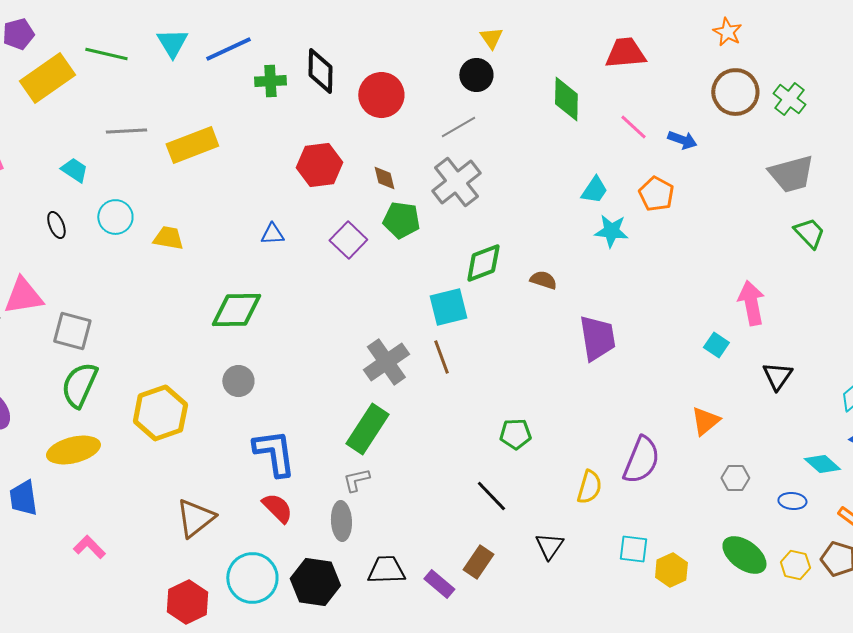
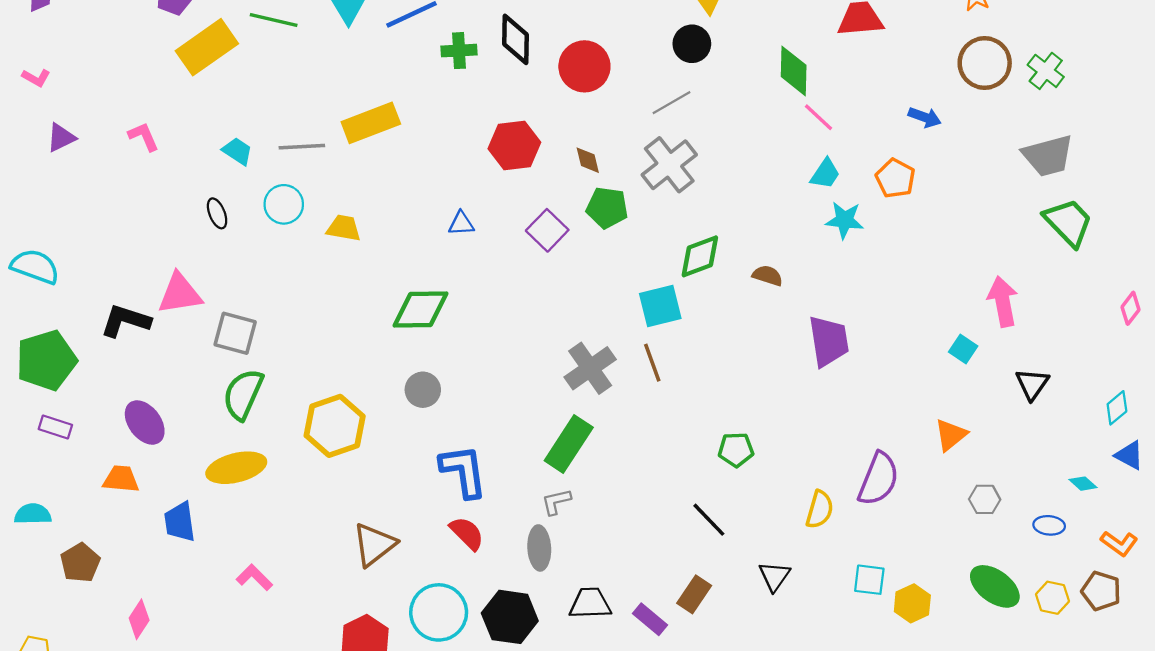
pink line: (633, 127) -> (818, 117), moved
gray line: (126, 131) -> (302, 147), moved
green trapezoid: (809, 233) -> (1068, 222), size x1.4
cyan diamond: (822, 464) -> (1083, 484), size x0.7

